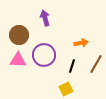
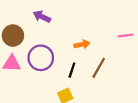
purple arrow: (45, 18) -> (42, 17), turned -49

